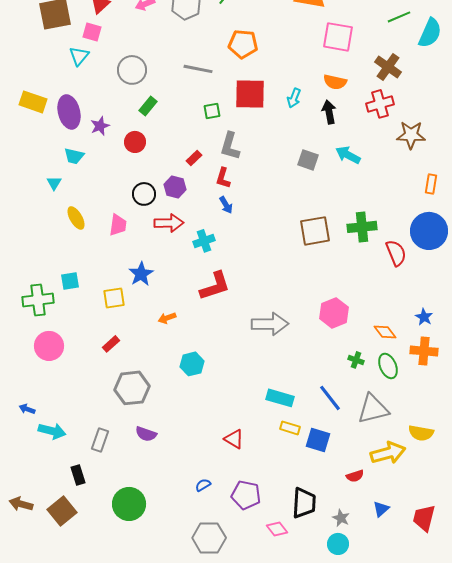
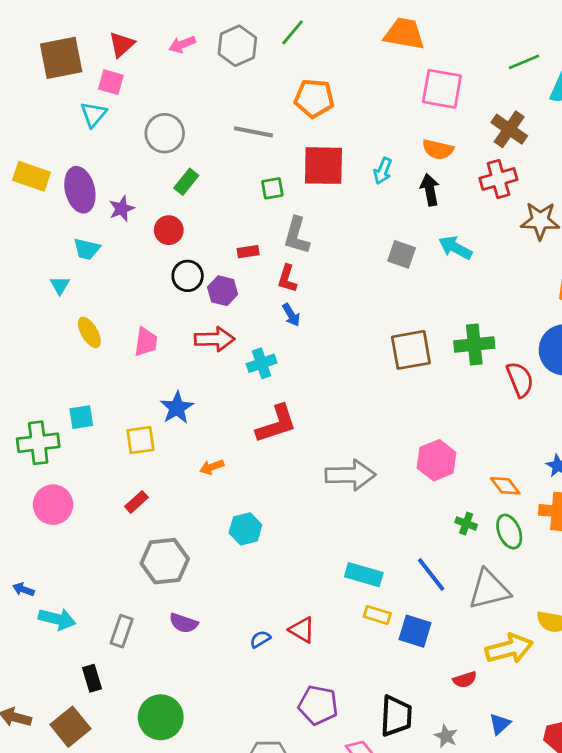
red rectangle: (194, 158) -> (248, 252), turned 35
black circle: (144, 194) -> (188, 276), moved
blue semicircle: (203, 485) -> (260, 639), moved

